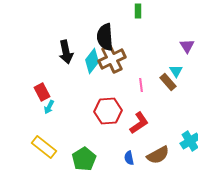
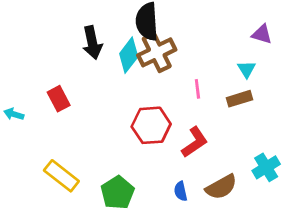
purple triangle: (187, 46) -> (262, 34), turned -42
brown rectangle: (168, 82) -> (239, 99), moved, turned -66
cyan arrow: (49, 107) -> (14, 114), moved, turned 80

